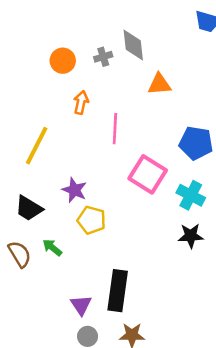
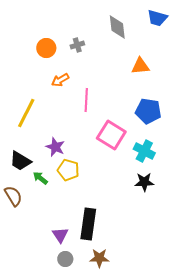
gray diamond: (133, 45) -> (117, 27), moved
orange triangle: (159, 84) -> (140, 66), moved
orange arrow: (81, 102) -> (60, 80), turned -132
green arrow: (52, 248) -> (40, 178), moved

